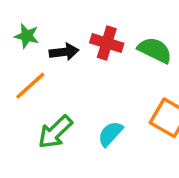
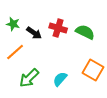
black arrow: (64, 52) -> (34, 33), turned 42

